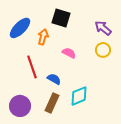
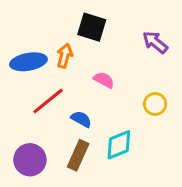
blue ellipse: (20, 28) -> (28, 62), moved, turned 35
yellow circle: (103, 50) -> (155, 104), moved
red line: (32, 67) -> (48, 101), turned 70

